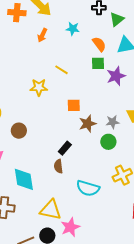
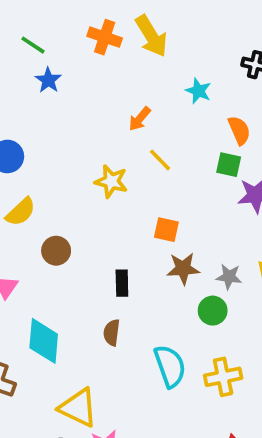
orange arrow: (42, 35) -> (140, 119), moved
black rectangle: (65, 148) -> (122, 283), moved, turned -56
cyan semicircle: (88, 188) -> (170, 366), moved, turned -140

